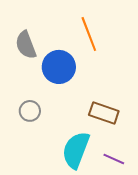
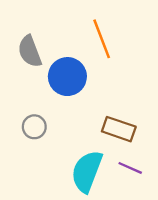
purple line: (114, 159) -> (130, 168), moved

